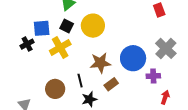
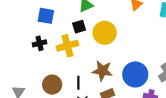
black square: (67, 26) -> (79, 27), turned 32
blue square: (42, 28) -> (46, 16), moved
black cross: (27, 44) -> (40, 43), moved

